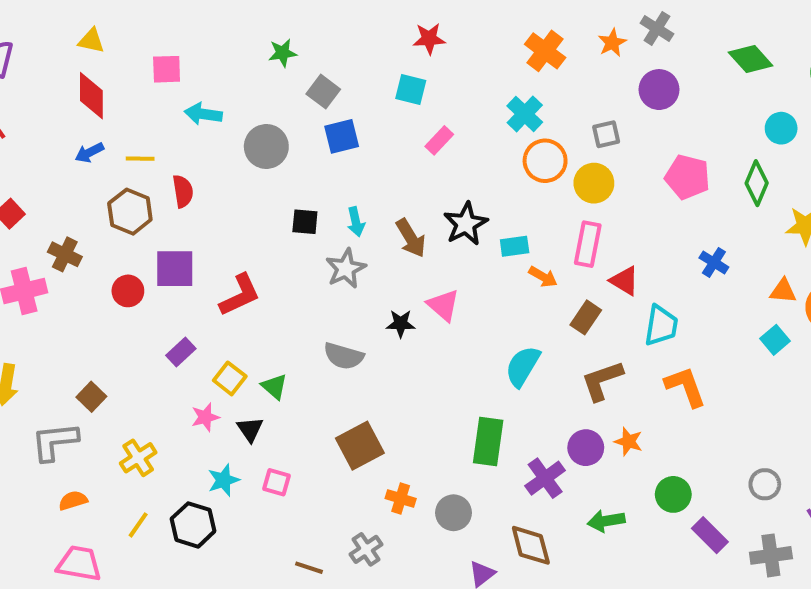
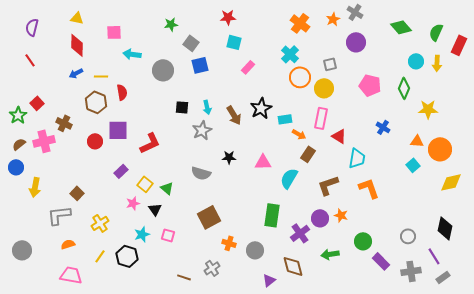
red star: (429, 39) -> (228, 17), moved
pink triangle: (443, 305) -> (263, 162), moved, turned -42
brown rectangle: (586, 317) -> (308, 154), moved

